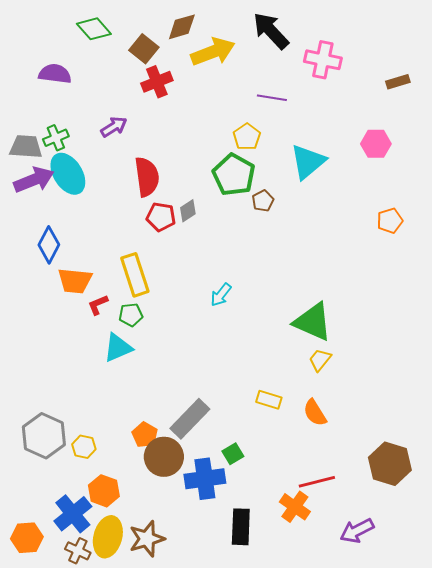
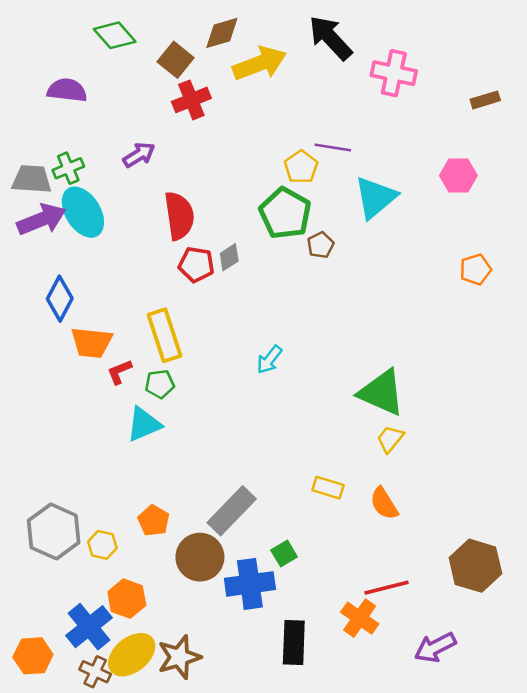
purple line: (272, 98) -> (333, 148), moved
orange pentagon: (145, 435) -> (154, 521), moved
yellow ellipse: (108, 537) -> (132, 655), turned 36

